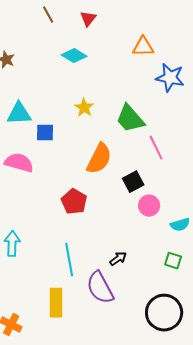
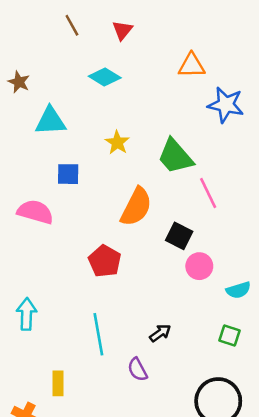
cyan triangle: (19, 114) -> (50, 121), moved
black square: (133, 182) -> (179, 236), turned -35
purple semicircle: (100, 288) -> (137, 370), size x0.6
yellow rectangle: (56, 303) -> (58, 383), moved, size x0.7

